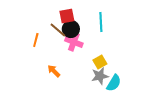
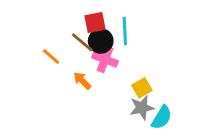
cyan line: (101, 22) -> (125, 31), moved
orange line: (36, 40) -> (51, 57), turned -64
orange arrow: (54, 71) -> (82, 81), moved

